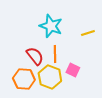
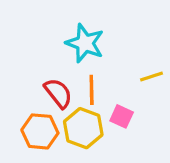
yellow line: (88, 33) -> (152, 77), moved

